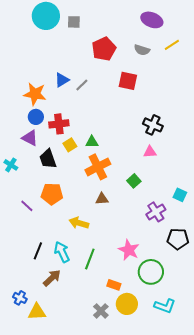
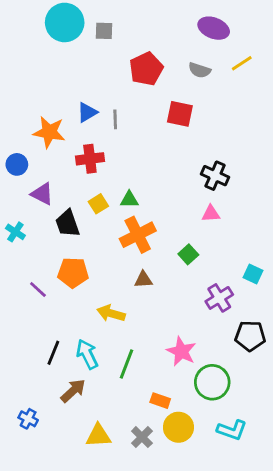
gray line: (82, 85) -> (115, 119), turned -48
blue circle: (36, 117) -> (17, 164), moved
red cross: (59, 124) -> (90, 159), moved
yellow triangle: (37, 312) -> (98, 436), moved

